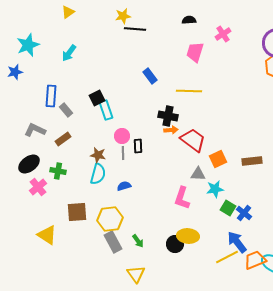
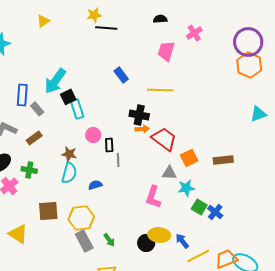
yellow triangle: (68, 12) -> (43, 21), moved
cyan arrow: (69, 53) -> (55, 81), moved, size x1.5
gray line: (123, 153) -> (118, 160), moved
blue arrow: (237, 242) -> (182, 241), moved, size x0.7

